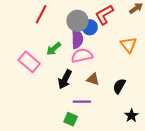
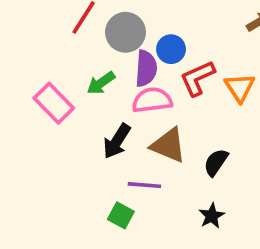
red L-shape: (104, 15) -> (197, 78), moved
gray circle: (77, 21) -> (125, 32), moved
brown triangle: (93, 79) -> (169, 145), size x1.5
black star: (131, 116) -> (212, 216), moved

